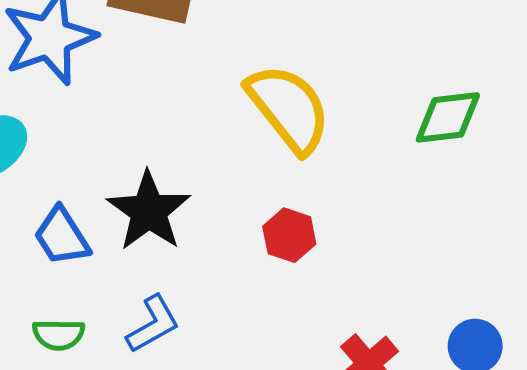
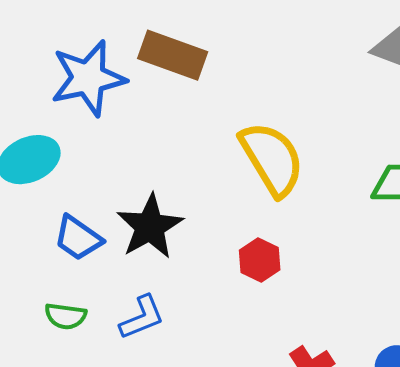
blue trapezoid: (62, 236) -> (78, 238), turned -30

